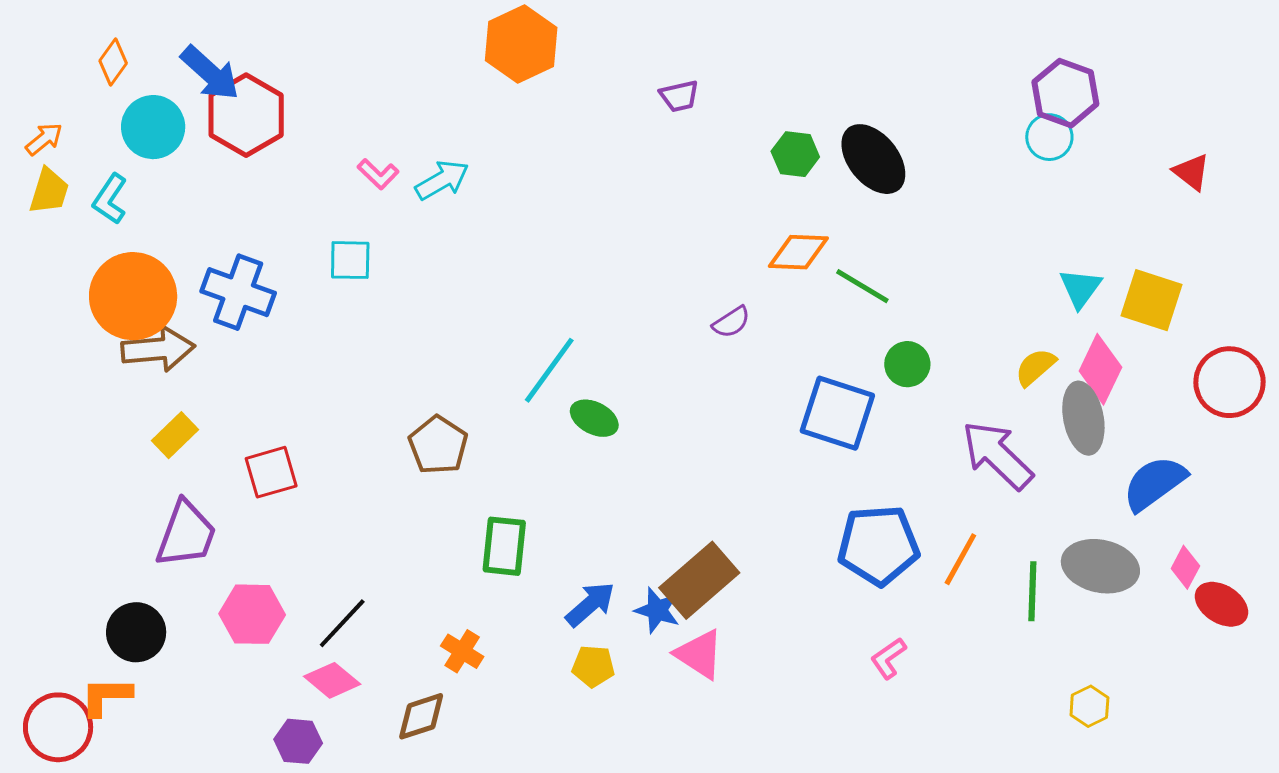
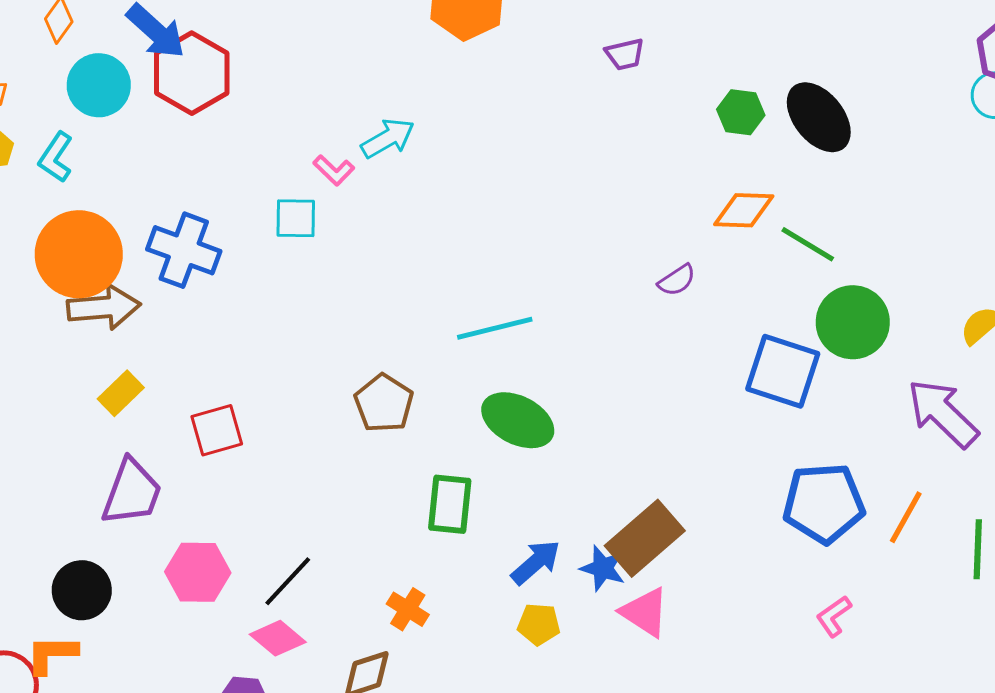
pink L-shape: (378, 174) -> (334, 170), moved
green circle: (907, 364) -> (853, 322), size x1.6
cyan line: (549, 370) -> (495, 328), turned 40
green ellipse: (594, 418) -> (518, 420), moved, size x1.5

